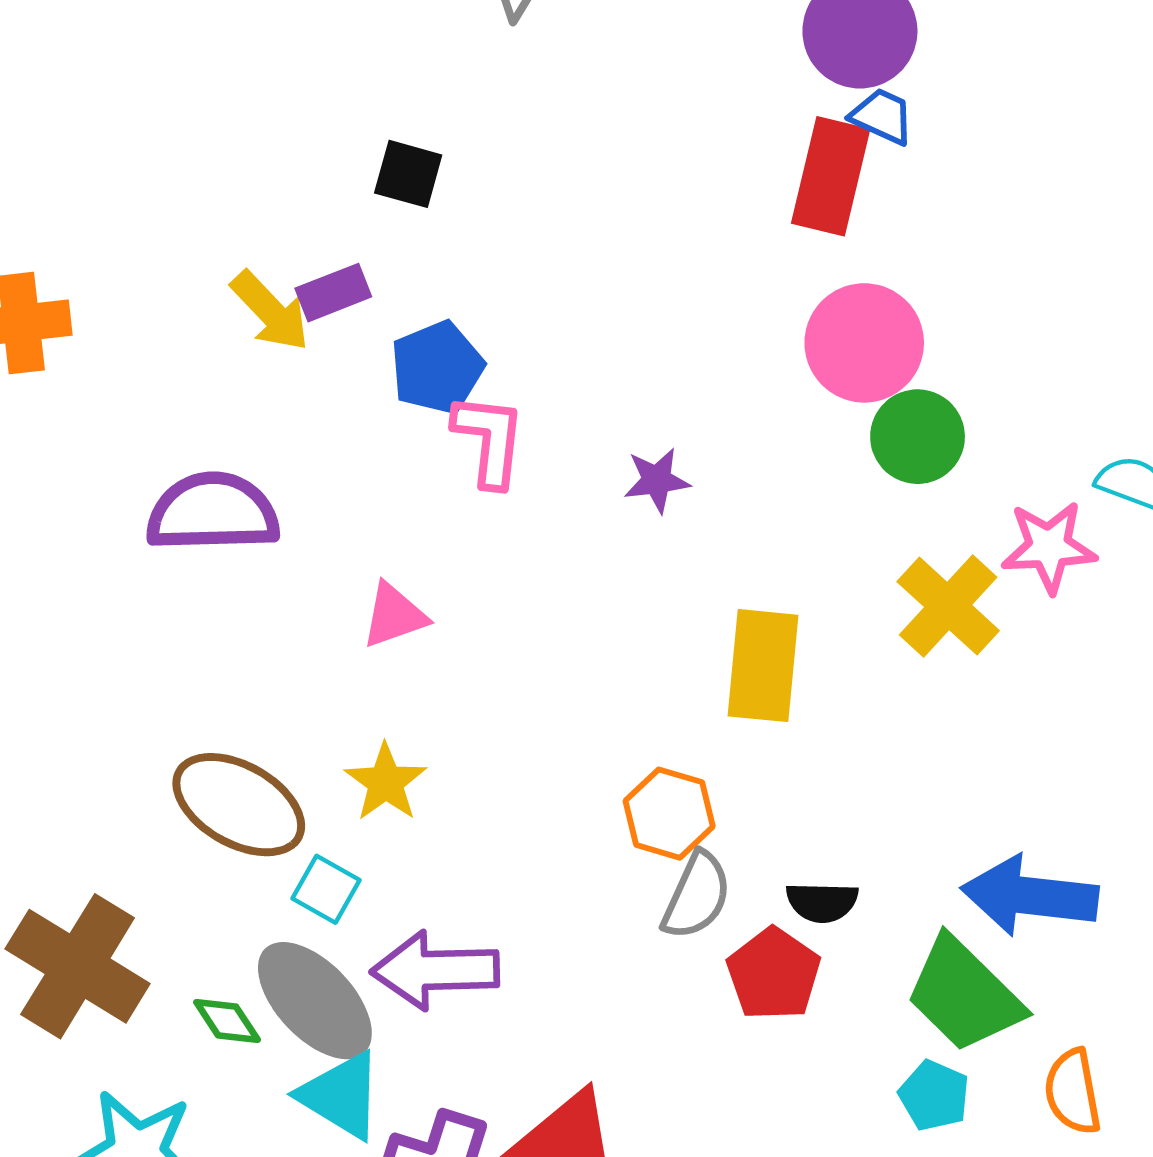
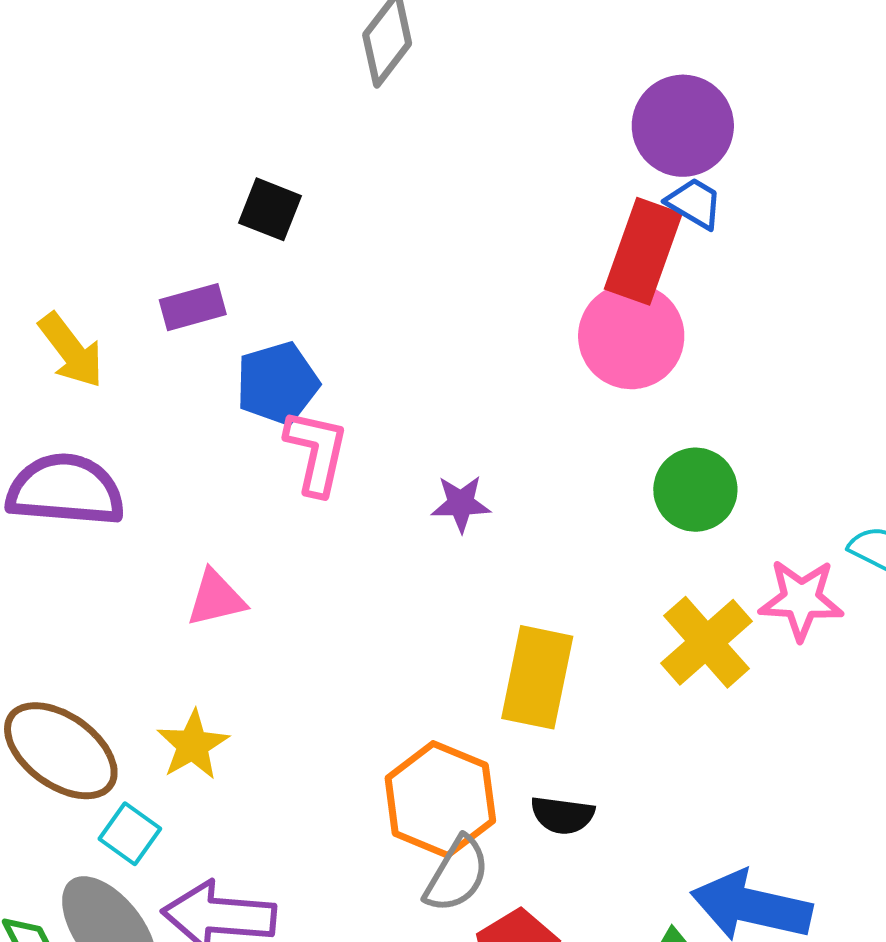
yellow arrow: (270, 311) -> (71, 350), moved
pink circle: (864, 343) -> (631, 336), moved
orange hexagon: (669, 814) -> (440, 799), size x1.4
black semicircle: (822, 902) -> (562, 815), moved

